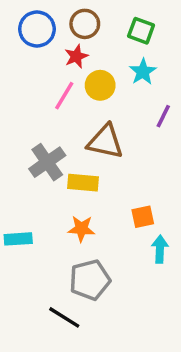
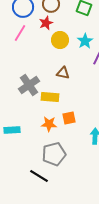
cyan star: (143, 72) -> (85, 41), moved
pink line: (64, 96) -> (20, 33), moved
brown triangle: (105, 142) -> (63, 73), size x0.6
orange square: (143, 217) -> (69, 118), moved

